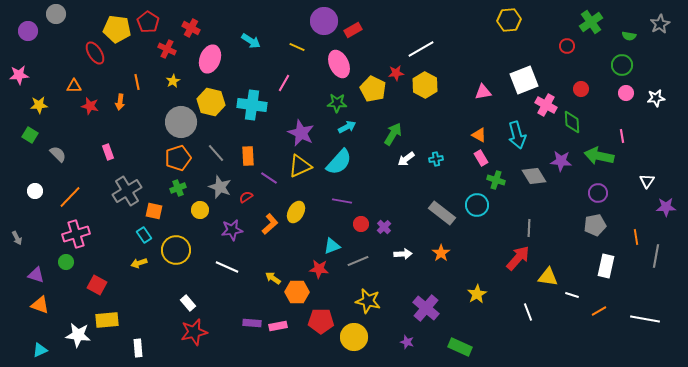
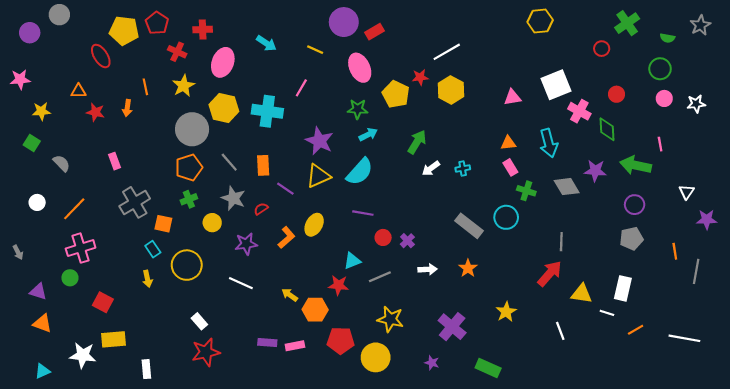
red cross: (191, 28) -> (203, 29), turned -30
yellow star: (173, 81) -> (184, 86), size x1.5
orange triangle: (479, 135) -> (508, 143), turned -35
yellow arrow: (139, 263) -> (147, 279), turned -84
white rectangle: (606, 266) -> (623, 288), moved

